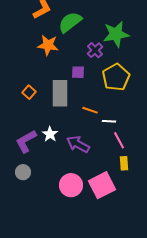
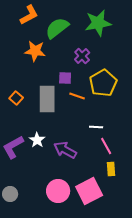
green star: (116, 34) -> (98, 23), moved
orange line: (90, 110) -> (77, 96), moved
gray circle: (23, 172) -> (10, 194), moved

